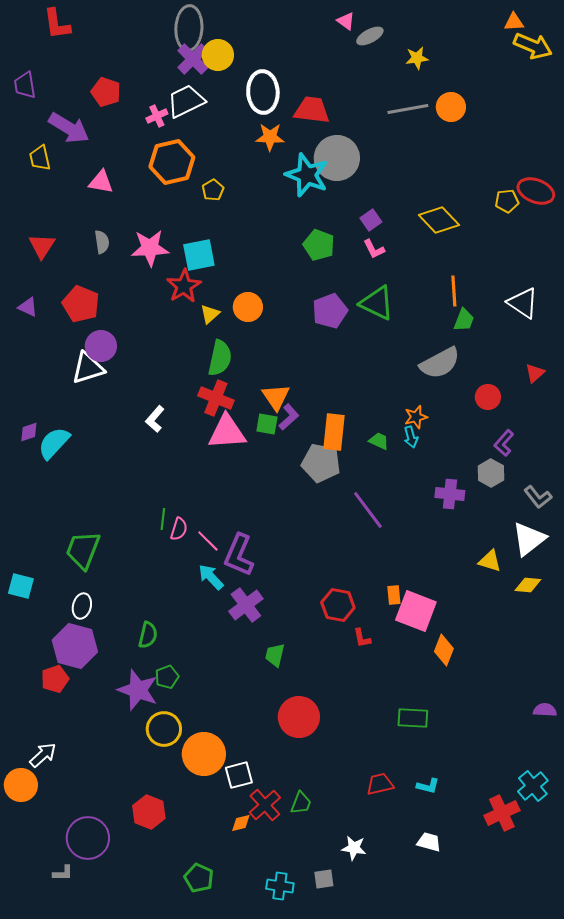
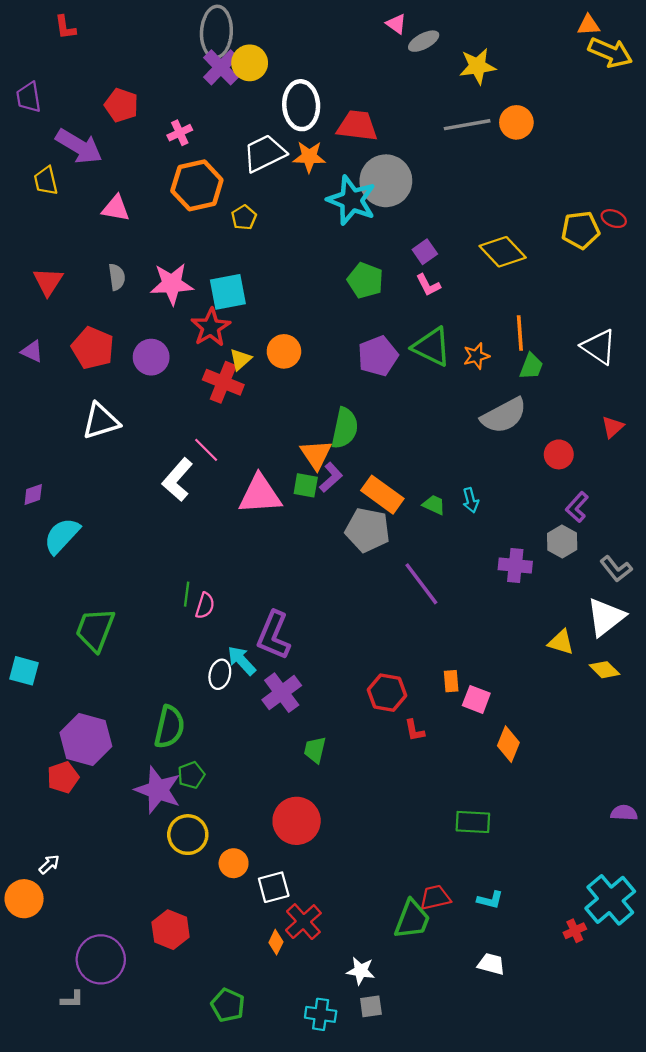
red L-shape: (57, 24) -> (65, 27), size x0.7
yellow star: (417, 58) -> (477, 66), size x1.4
white trapezoid: (186, 101) -> (264, 153), moved
red ellipse: (536, 191) -> (614, 219), size x0.6
yellow pentagon: (507, 201) -> (581, 230), size x1.4
purple circle: (101, 346) -> (151, 357), moved
green semicircle: (220, 358) -> (345, 428), moved
red cross: (216, 398) -> (223, 382), moved
orange star: (416, 417) -> (476, 356), moved
white L-shape: (155, 419) -> (177, 480), size x1.4
orange rectangle: (334, 432) -> (382, 495), turned -60
cyan semicircle: (54, 443) -> (62, 536), moved
pink line: (208, 541) -> (206, 450), moved
yellow diamond: (528, 585) -> (605, 670), turned 40
white ellipse: (82, 606) -> (220, 674), moved
pink square: (416, 611) -> (476, 699), size x0.6
green semicircle: (148, 635) -> (169, 727), size x1.4
red circle: (299, 717) -> (297, 821), moved
orange circle: (204, 754) -> (234, 863), size x0.6
white arrow: (43, 755) -> (49, 864), size x0.7
cyan cross: (533, 786) -> (610, 900), size x1.4
green trapezoid: (301, 803) -> (412, 919), moved, size x1.5
red cross: (502, 813) -> (575, 931), size x0.6
orange diamond: (241, 823) -> (276, 942), turned -50
white star: (354, 848) -> (361, 971), moved

